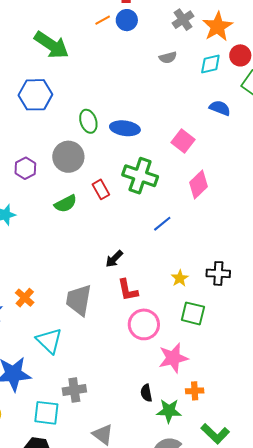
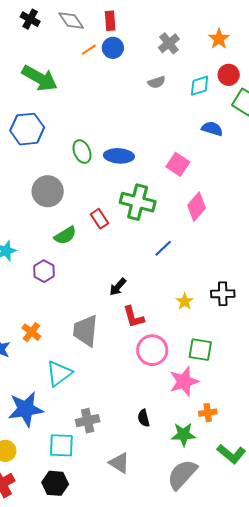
orange star: (218, 27) -> (219, 39), moved, size x0.7
gray circle: (68, 157) -> (48, 191), moved
purple hexagon: (25, 168) -> (44, 271), moved
green square: (193, 313) -> (200, 350), moved
cyan triangle: (49, 341) -> (59, 373), turned 44
black semicircle: (146, 393) -> (144, 418), moved

